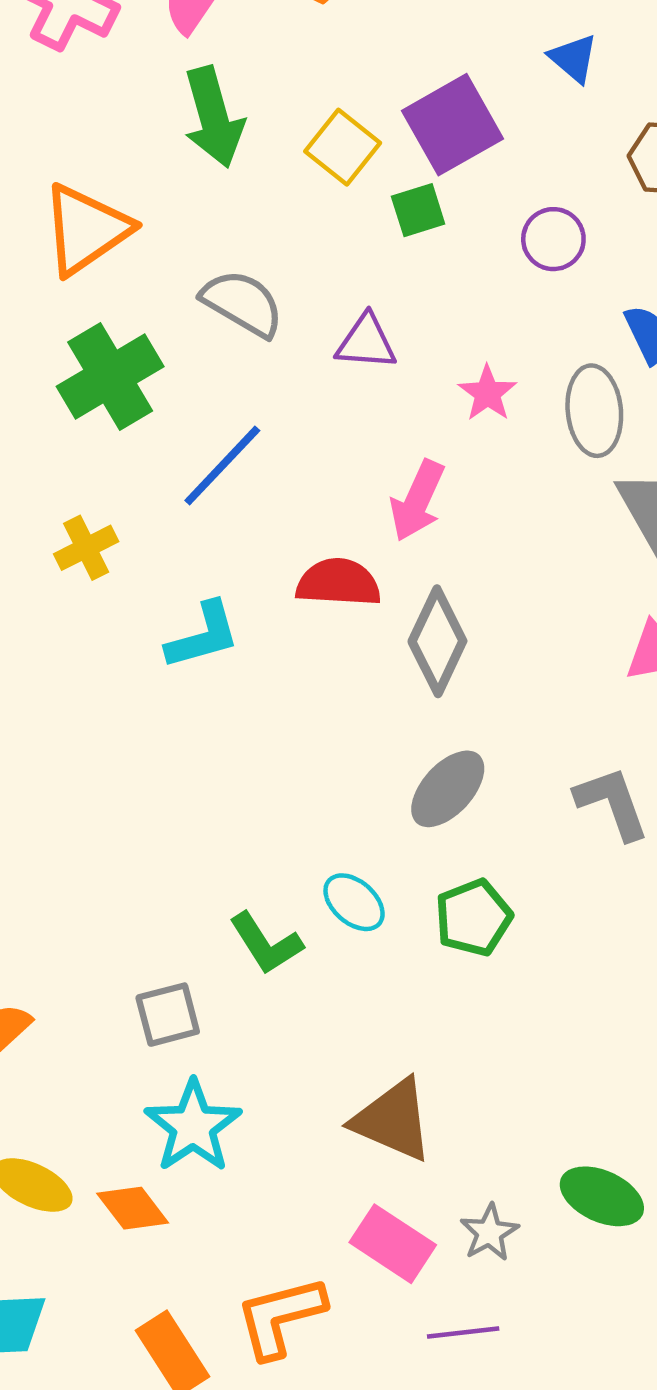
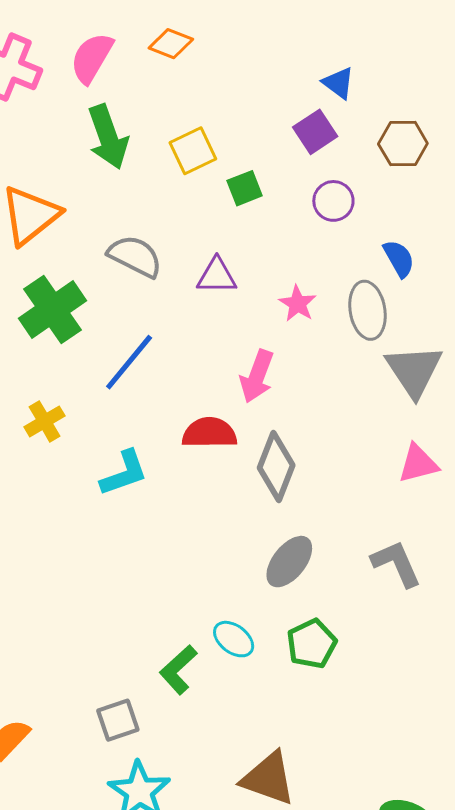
purple square: (452, 125) -> (315, 132), moved, size x0.7
yellow square: (343, 147) -> (193, 151), turned 30
green L-shape: (266, 943) -> (178, 670), turned 84

